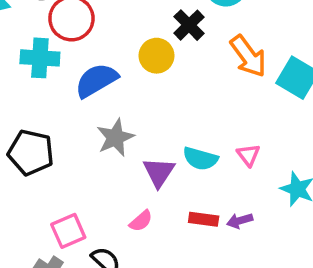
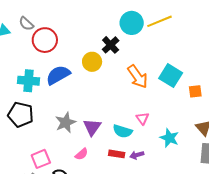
orange arrow: (248, 56) -> (138, 77), moved
cyan cross: (40, 58) -> (29, 81), moved
gray star: (115, 138) -> (66, 122), moved
cyan semicircle: (200, 159) -> (123, 131), moved

